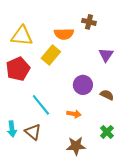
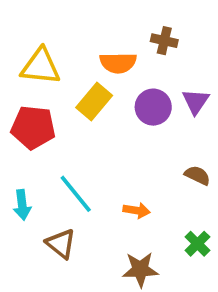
red pentagon: (18, 69) -> (33, 127), turned 30
purple circle: (83, 85) -> (153, 107), moved
cyan arrow: (12, 129) -> (22, 205), moved

